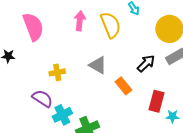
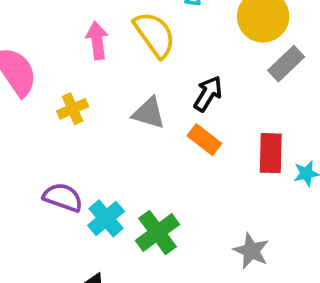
black arrow: (146, 63) -> (208, 94), moved
yellow cross: (57, 72) -> (73, 109), moved

